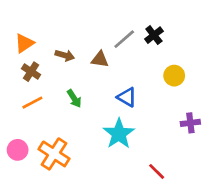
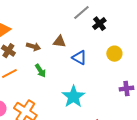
gray line: (124, 39) -> (81, 13), moved
brown arrow: (65, 55) -> (33, 47), moved
blue triangle: (127, 97) -> (79, 58), moved

